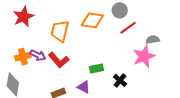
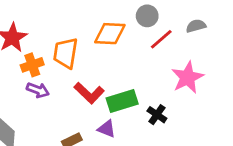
gray semicircle: (153, 40) -> (196, 26), moved
orange cross: (23, 57) -> (32, 65), moved
red L-shape: (59, 60) -> (89, 93), moved
green rectangle: (96, 69) -> (122, 101), size x1.5

